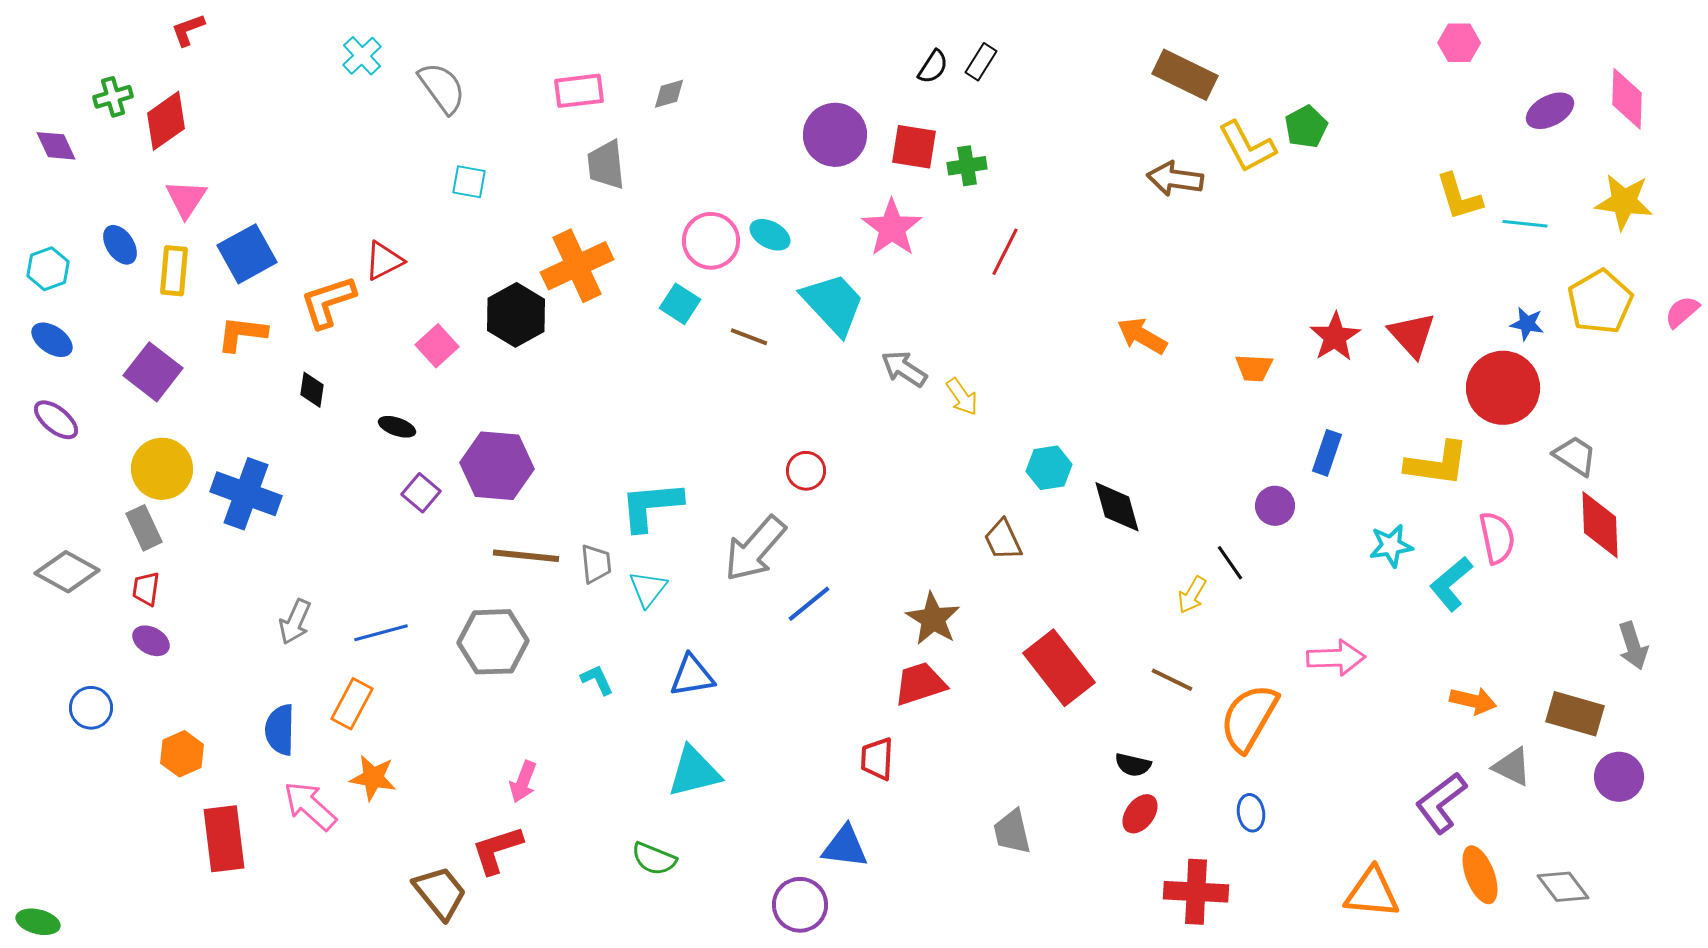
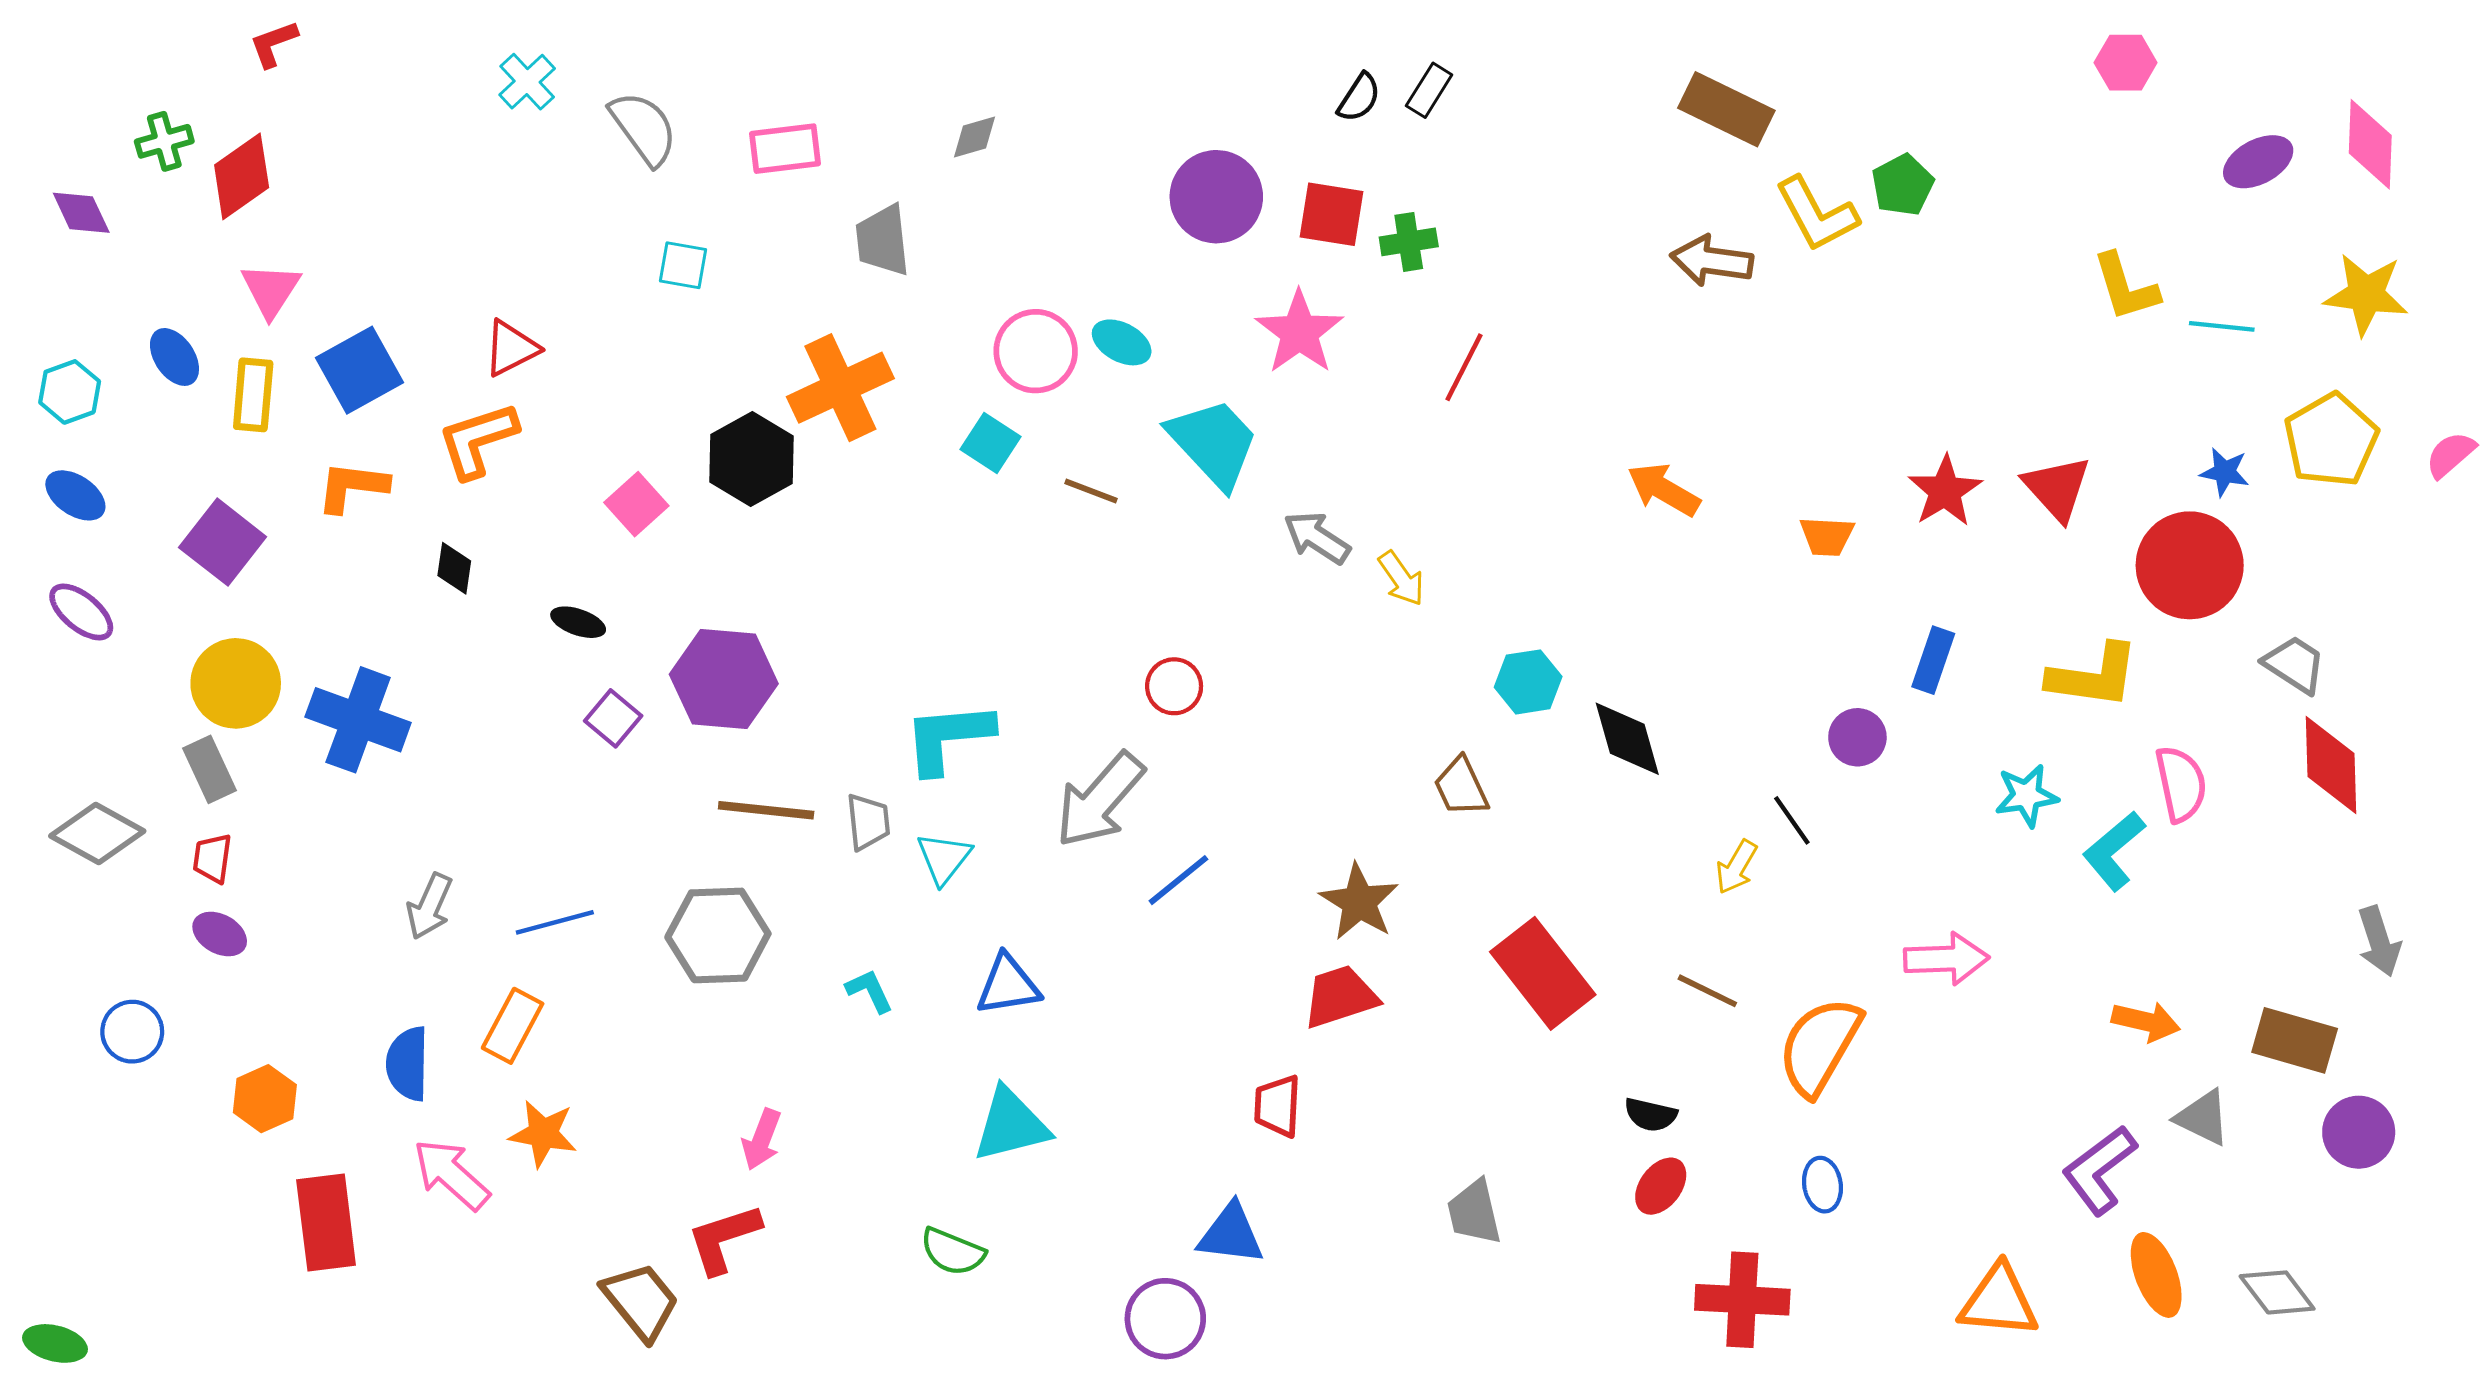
pink rectangle: (579, 91) -> (785, 149), moved
red triangle: (384, 261) -> (511, 348), moved

